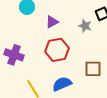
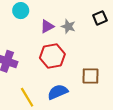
gray star: (85, 26) -> (68, 26), moved

